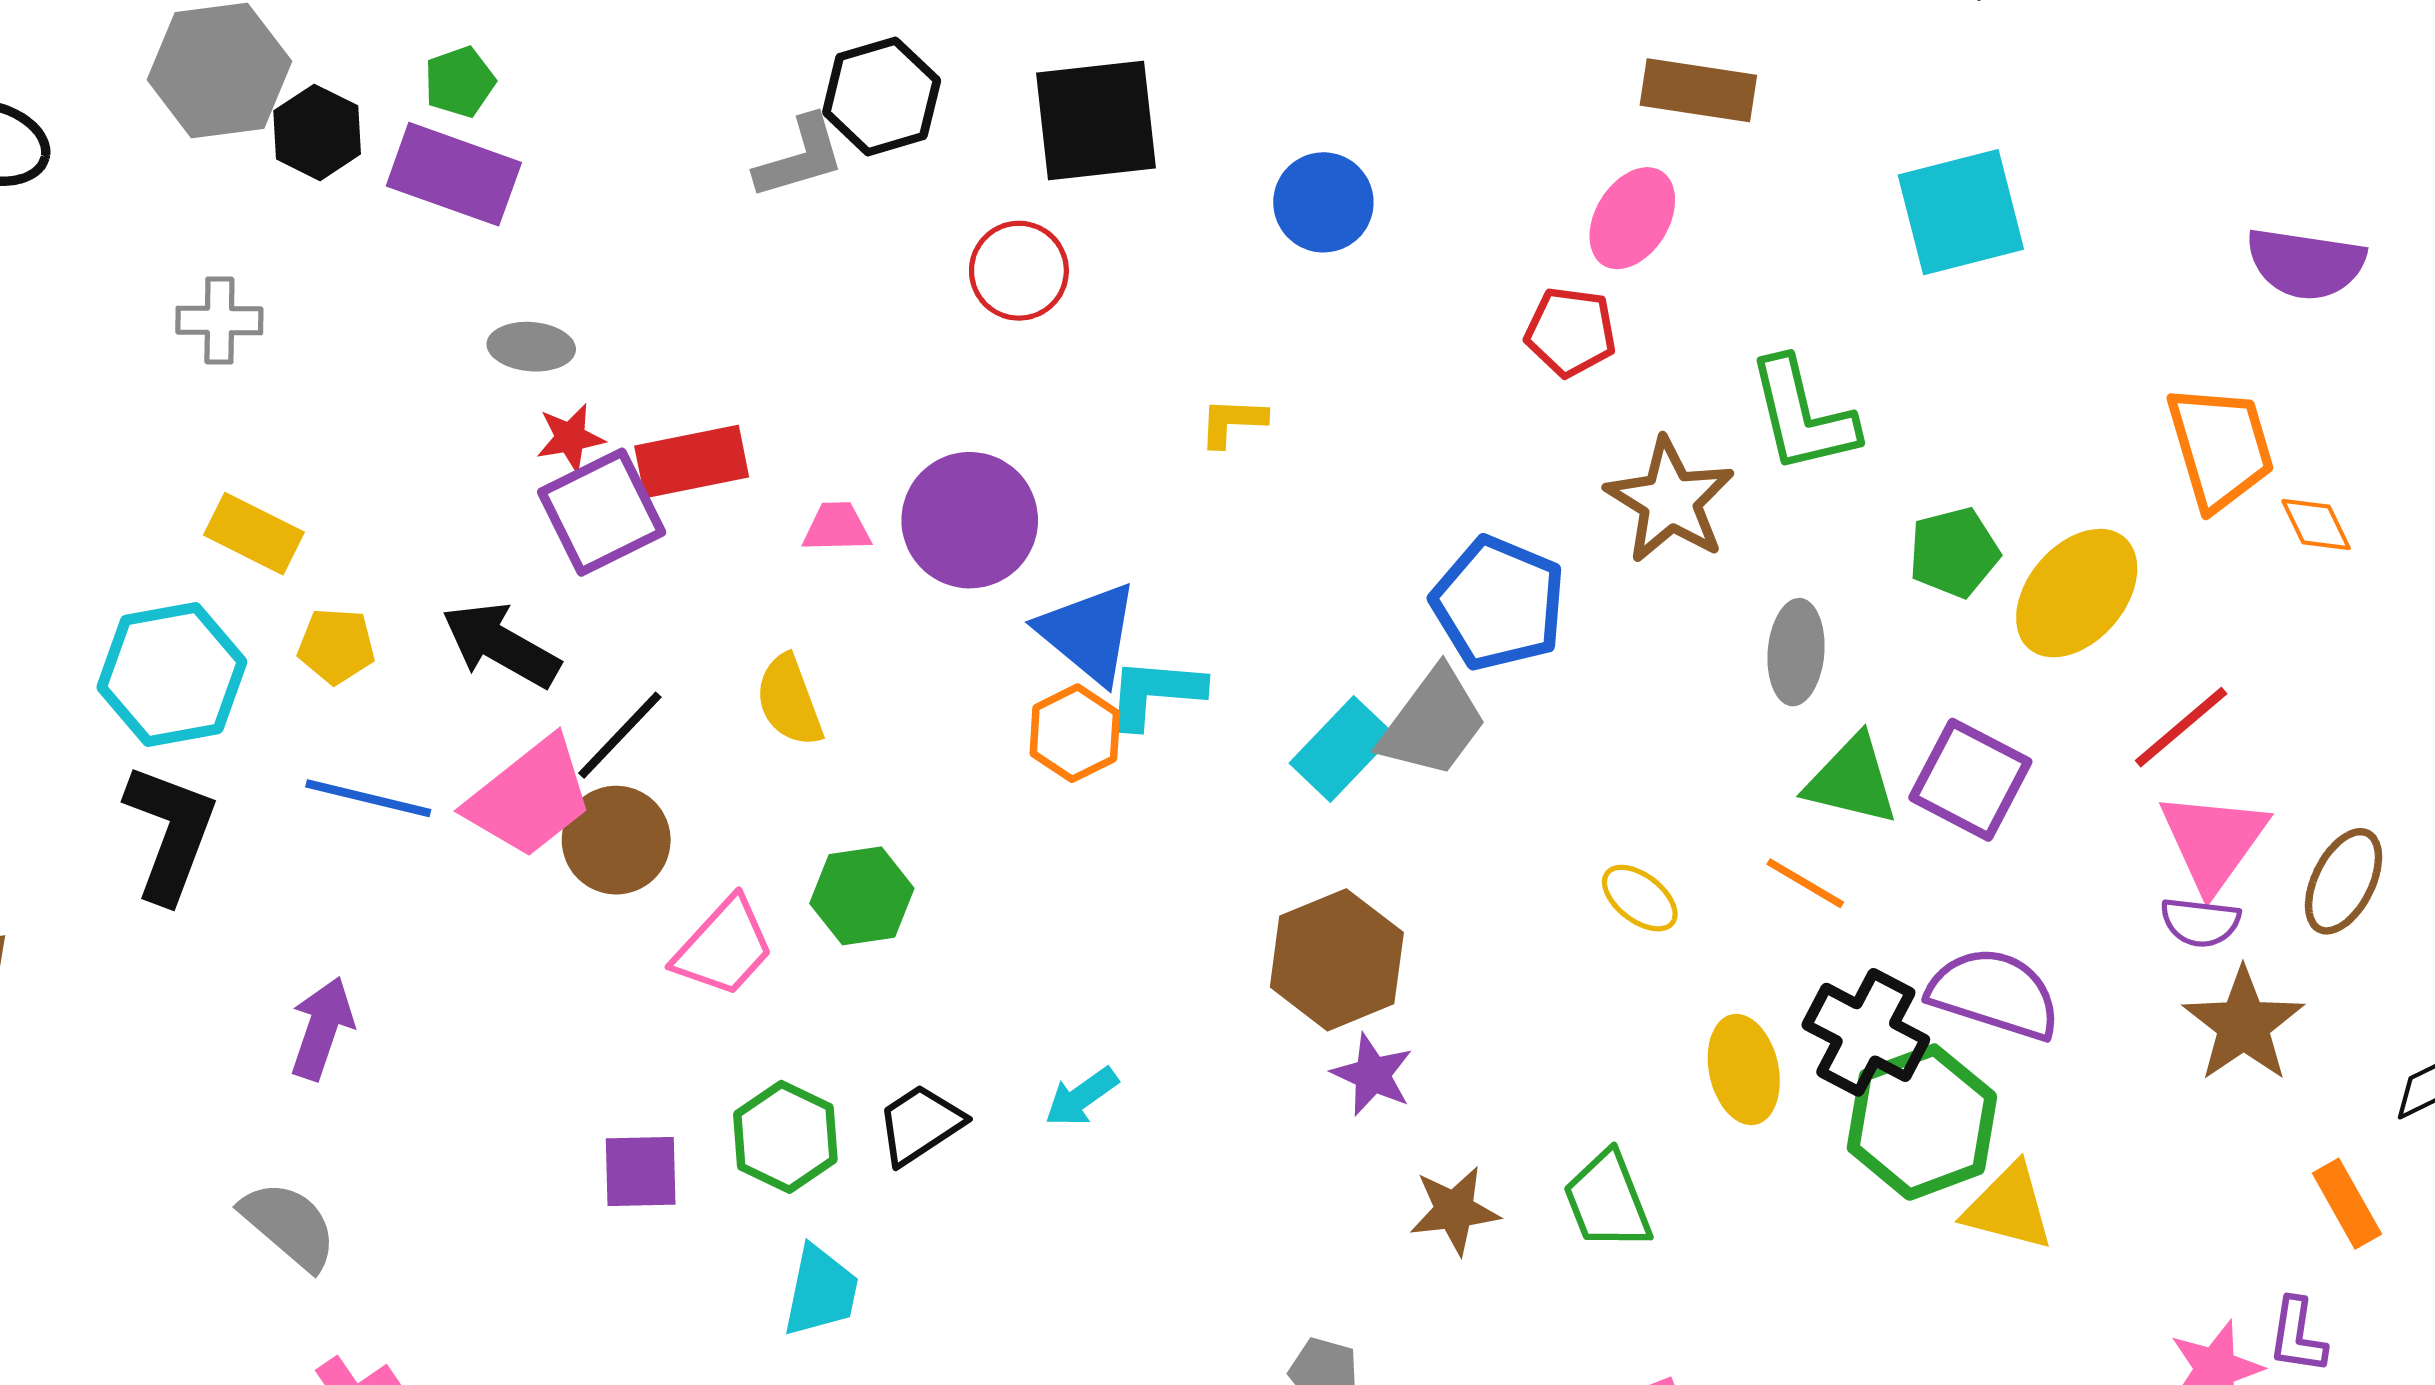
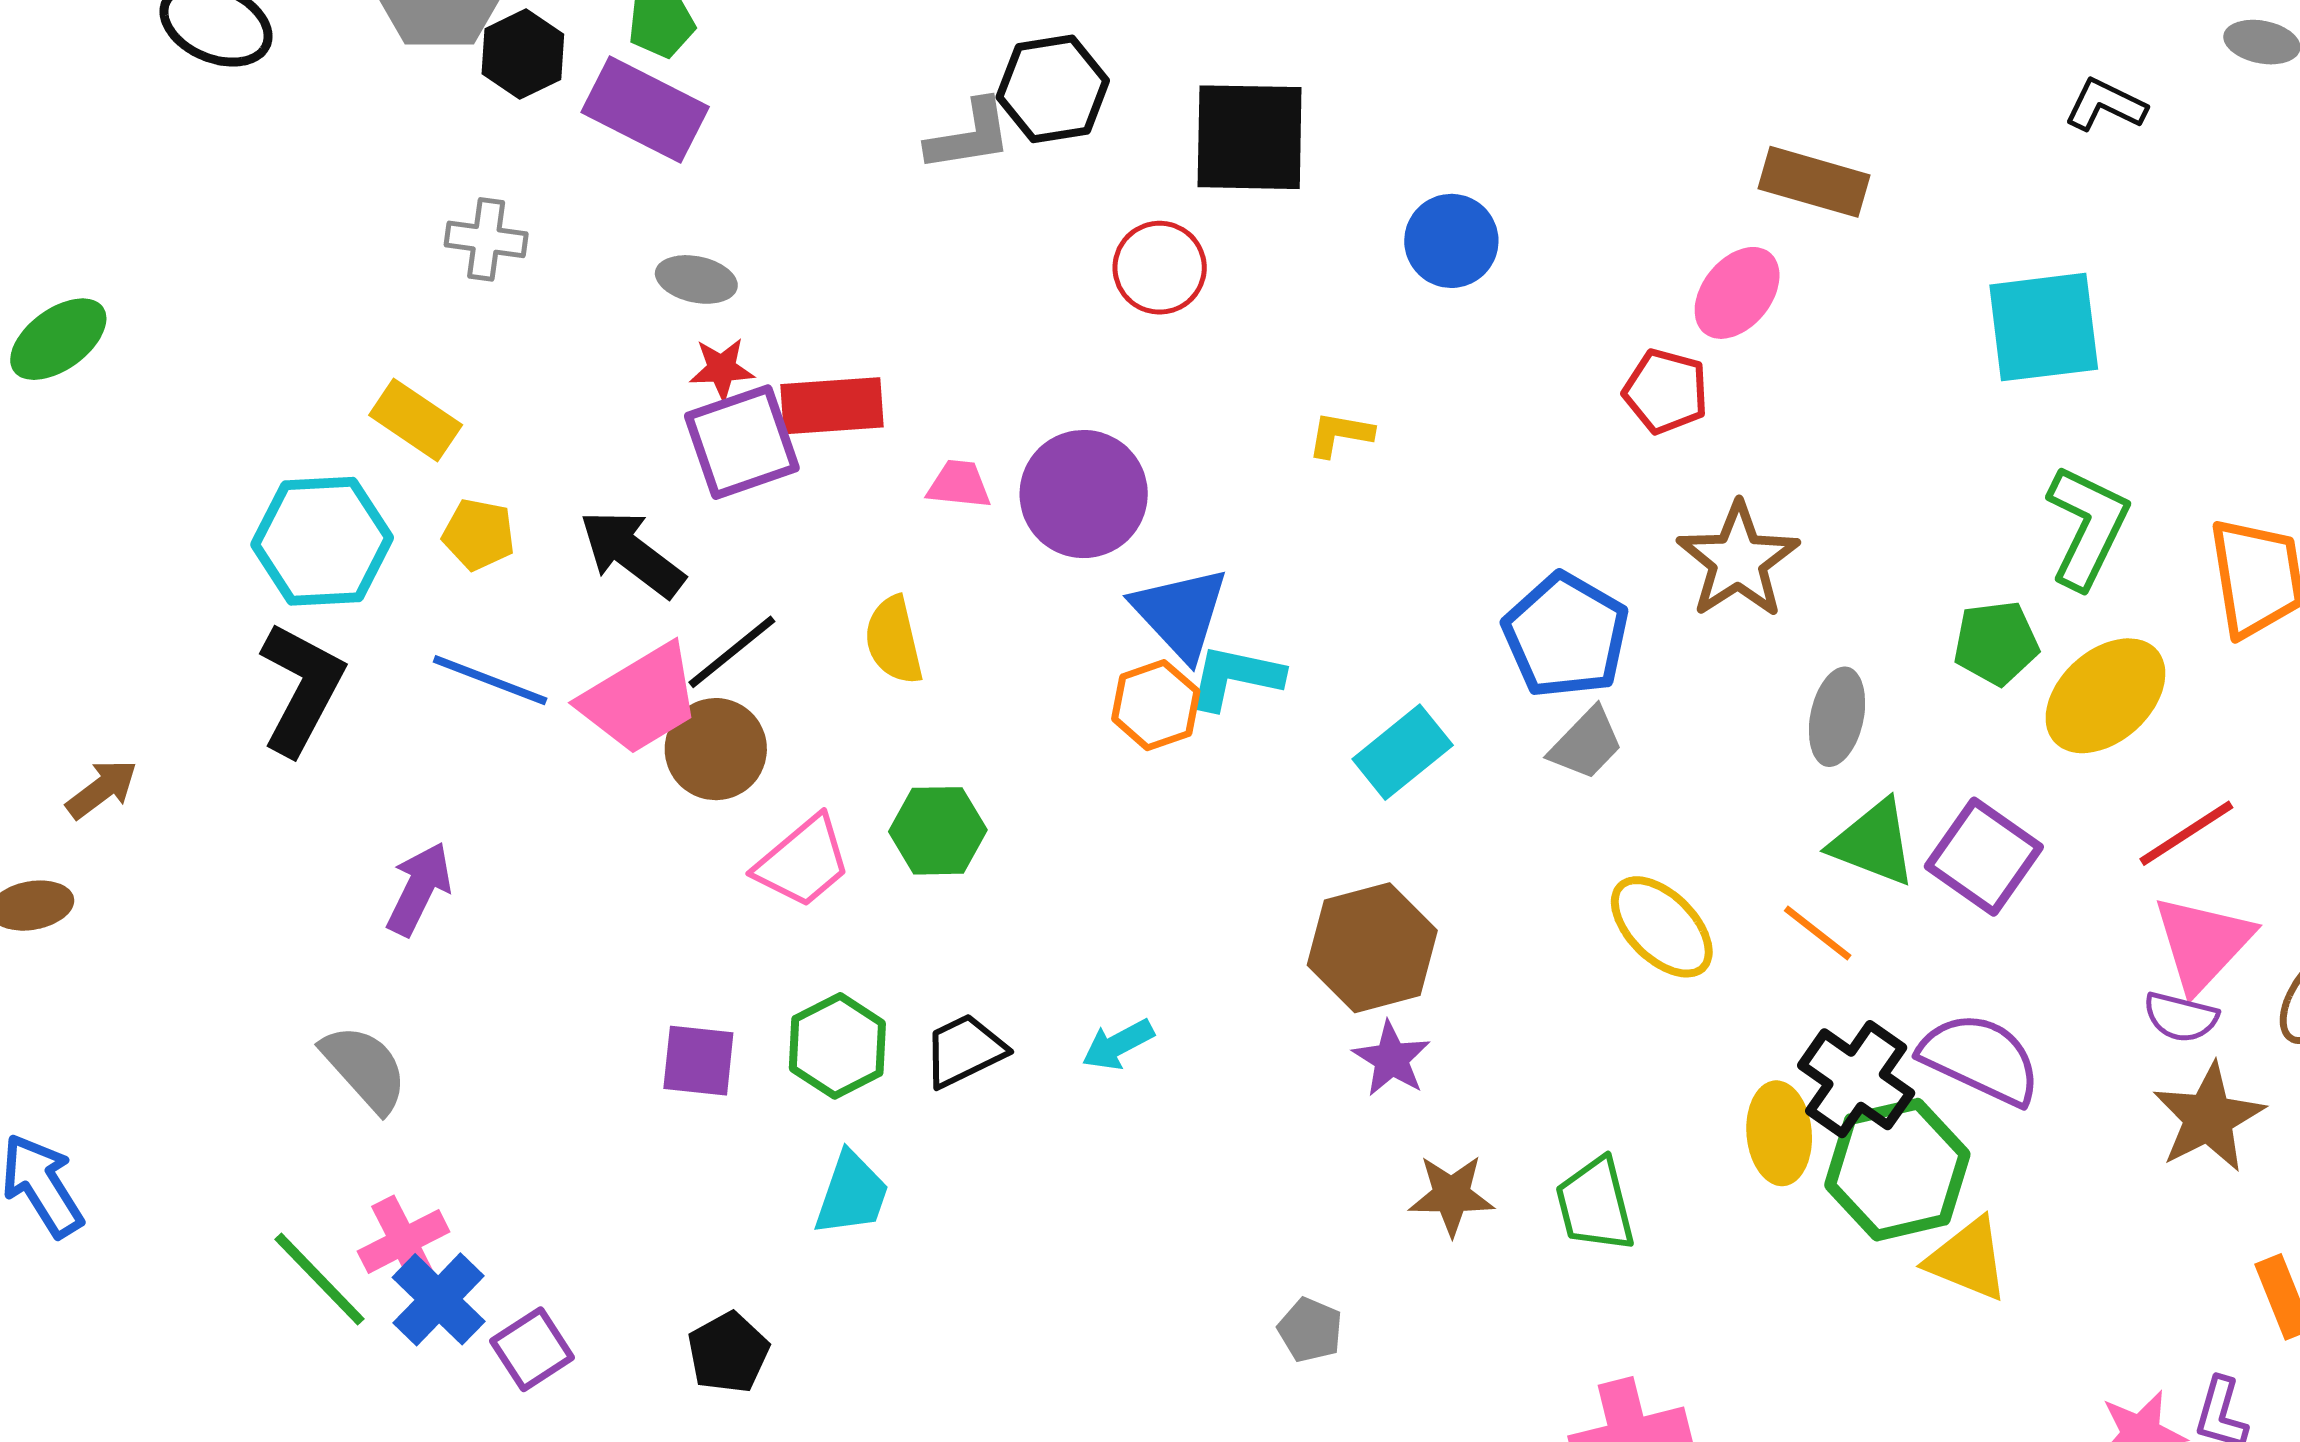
gray cross: (219, 320) -> (486, 239), moved
green L-shape: (1802, 416) -> (2087, 527), moved, turned -148
gray trapezoid: (1433, 723) -> (1586, 744), moved, size x0.7
yellow ellipse: (1640, 898) -> (1662, 927), size x1.5
yellow ellipse: (1744, 1070) -> (1779, 1133), moved

